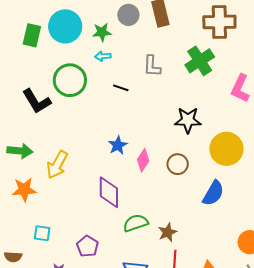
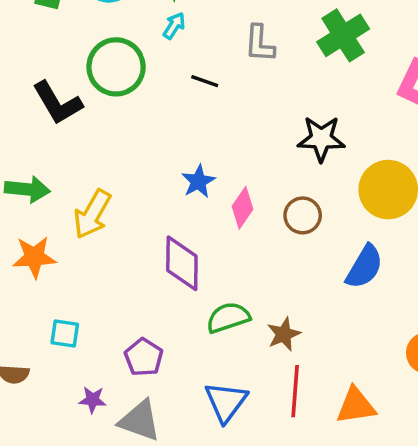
cyan arrow: (103, 56) -> (174, 26), turned 126

